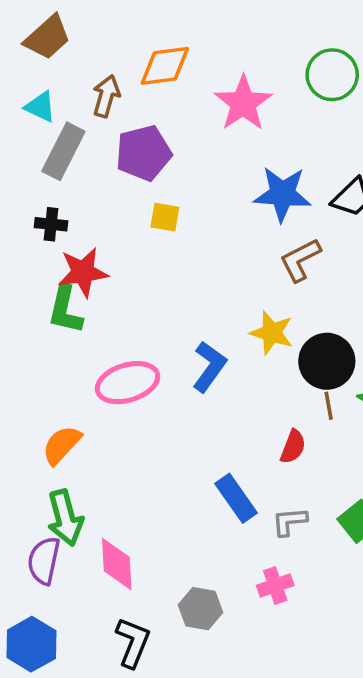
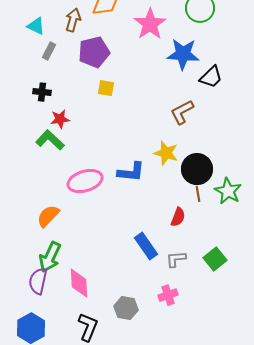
gray rectangle: (63, 151) -> (49, 51), size x0.6
blue star: (282, 194) -> (183, 54), moved
red star: (83, 272) -> (60, 119), size x0.7
green L-shape: (65, 310) -> (50, 140), turned 120
blue L-shape: (209, 367) -> (131, 172), turned 60
green arrow: (65, 518) -> (50, 257), turned 40

